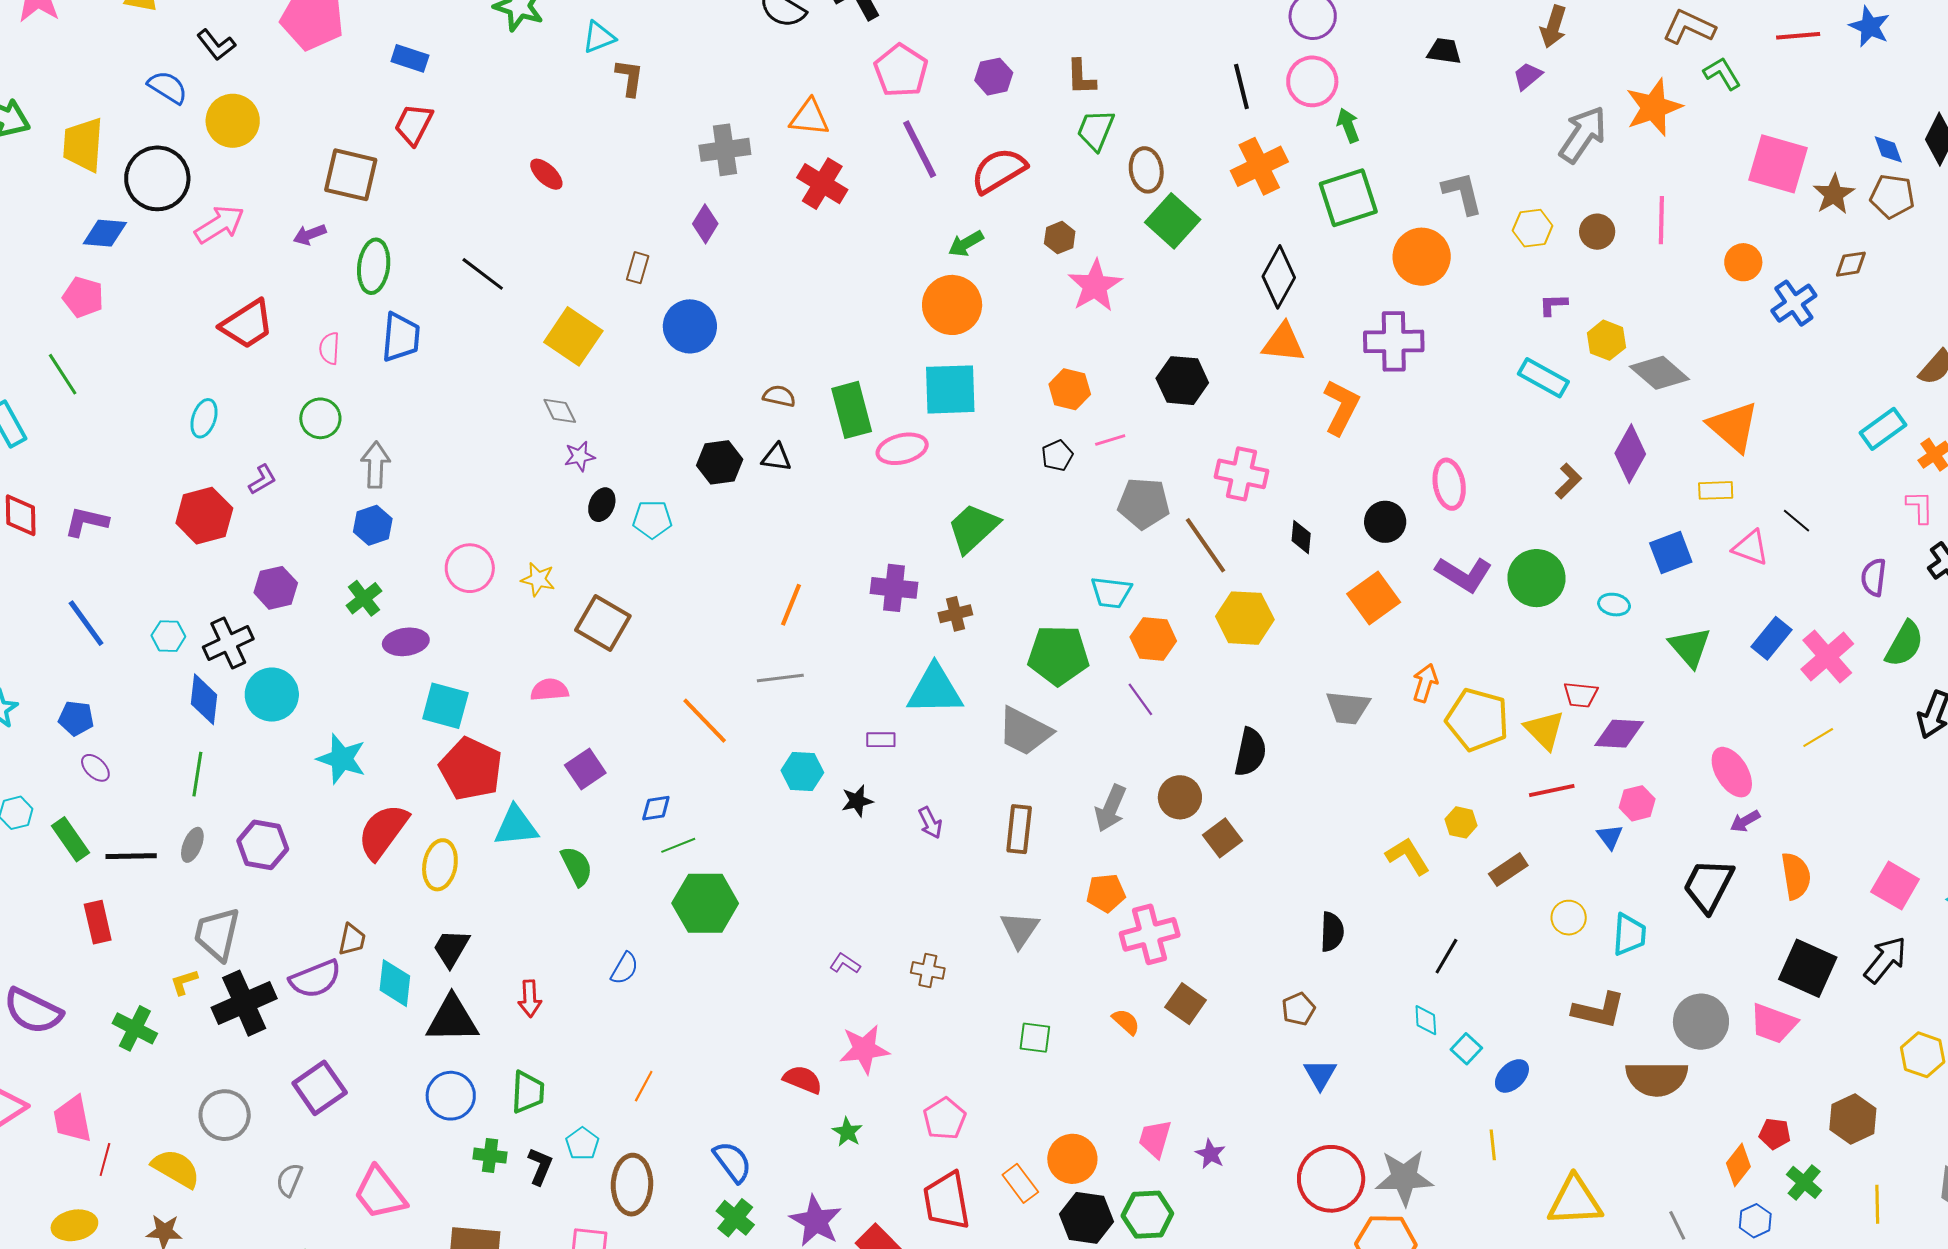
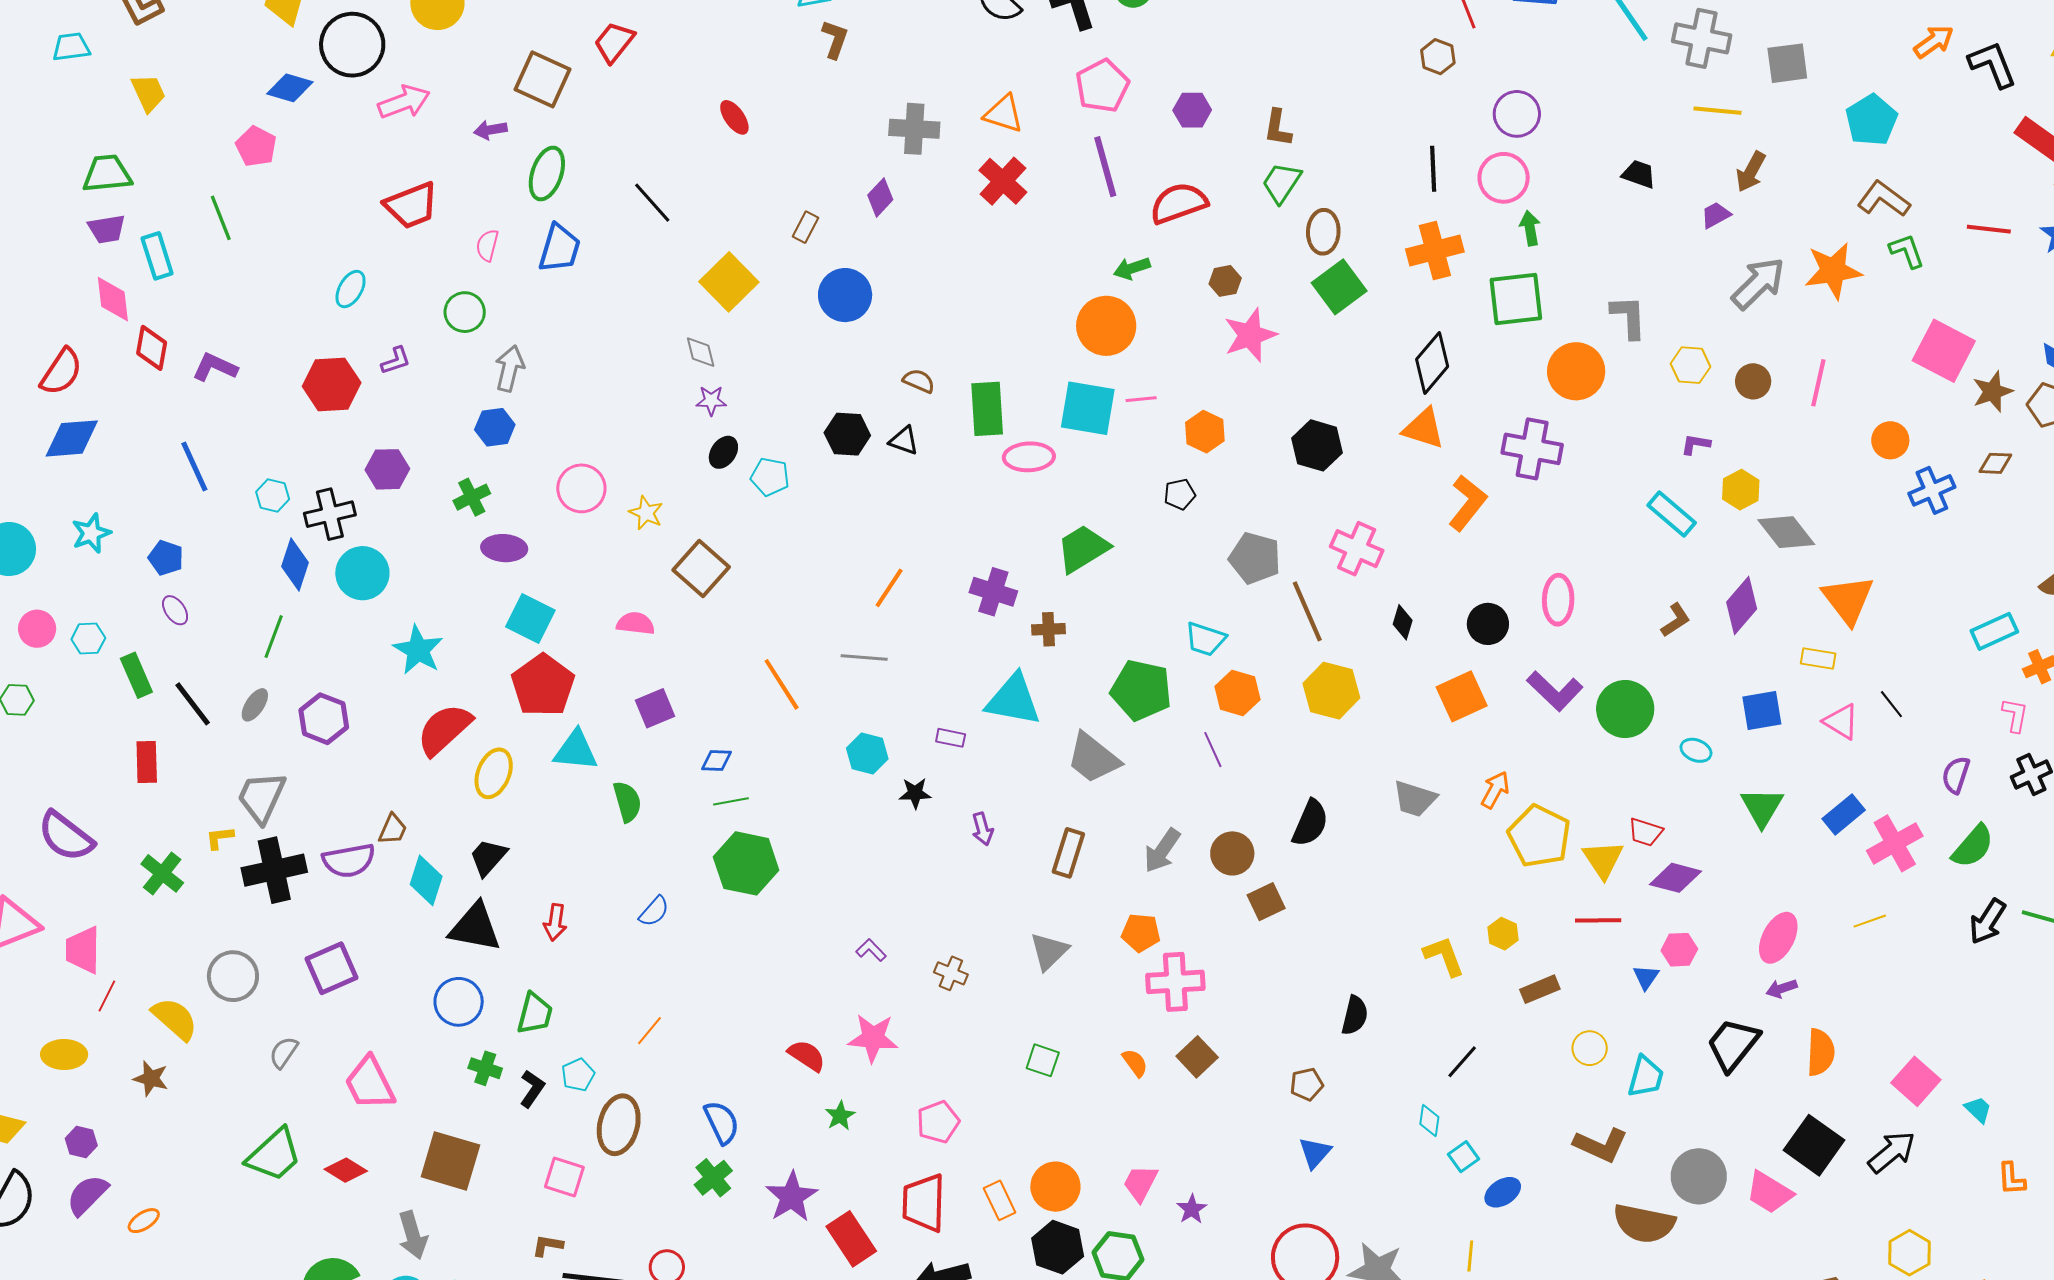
pink line: (1110, 440) -> (1141, 399), moved
pink ellipse: (1732, 772) -> (1778, 938), turned 48
black line: (131, 856) -> (193, 704), turned 42

